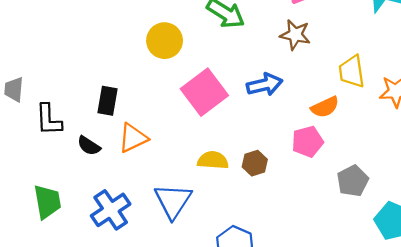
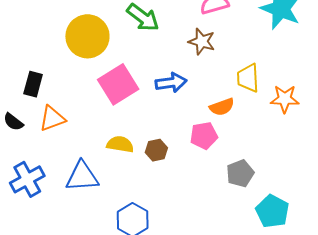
yellow circle: (165, 41) -> (87, 36), size x1.4
blue triangle: (173, 201) -> (82, 177), turned 48

